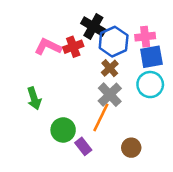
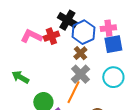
cyan circle: (150, 85) -> (113, 77), moved
green arrow: (34, 98) -> (20, 77), turned 138

